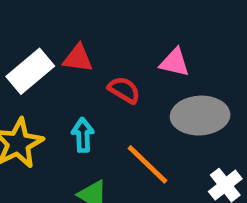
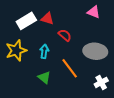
pink triangle: (175, 62) -> (94, 12), moved

